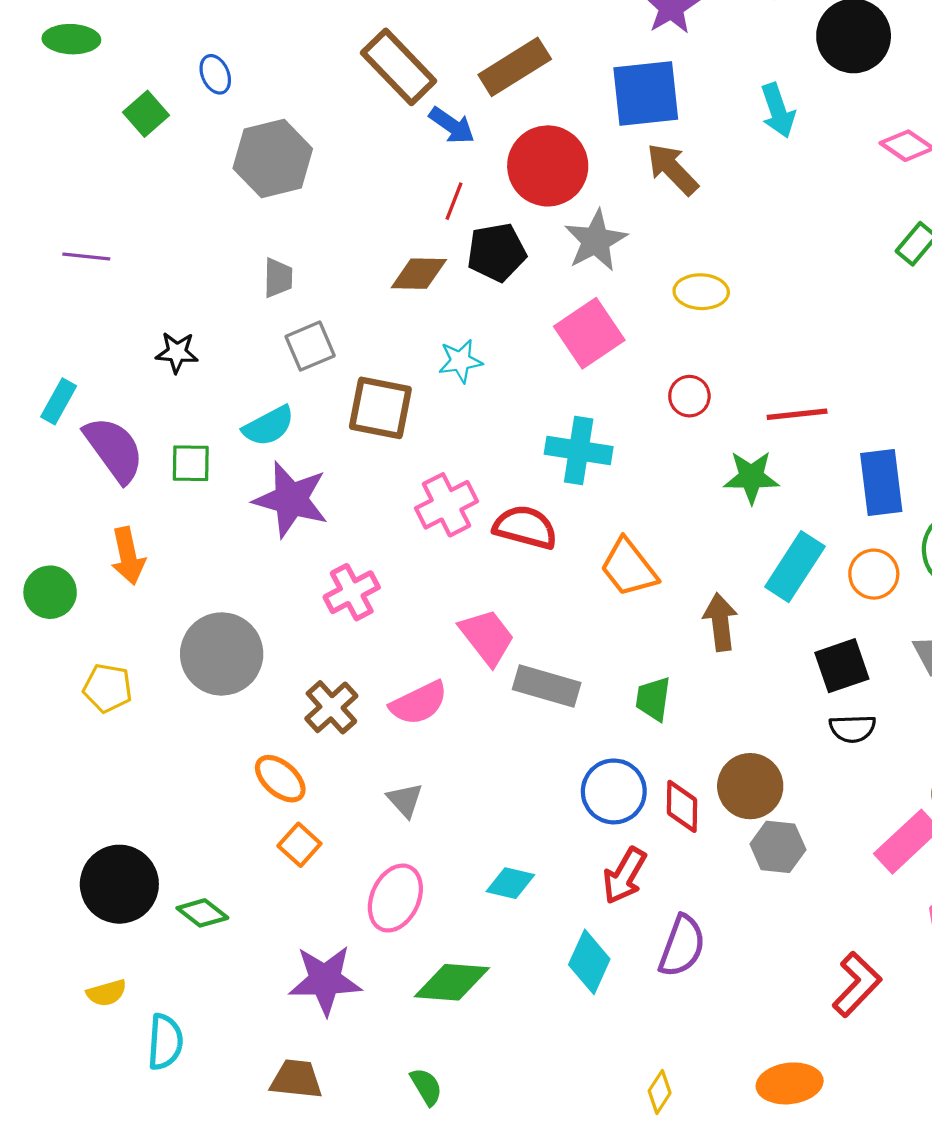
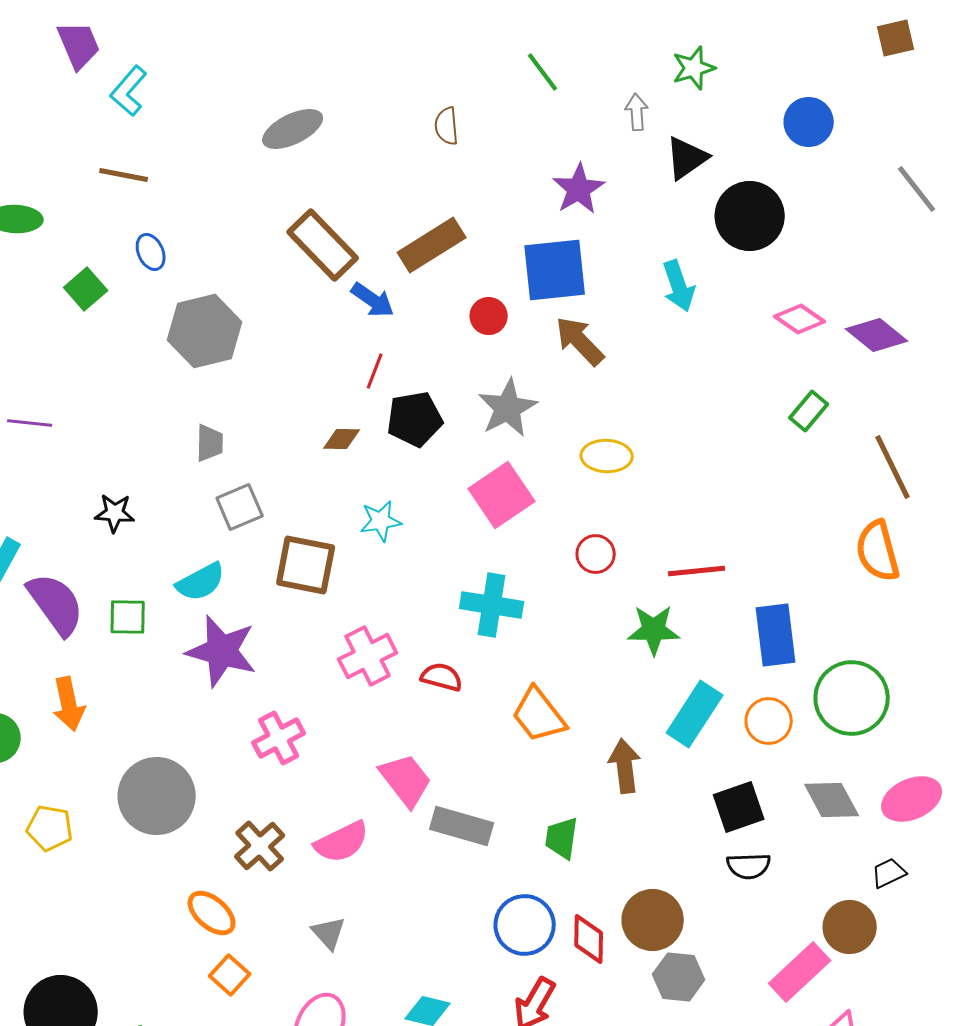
red circle: (548, 166) -> (489, 316), moved, size x0.5
brown diamond: (419, 274) -> (342, 439), size x0.7
red semicircle: (525, 527) -> (442, 677), size x0.7

